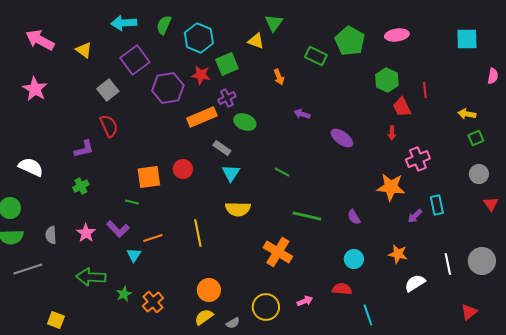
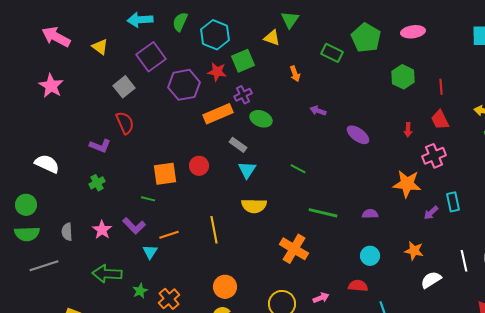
red trapezoid: (402, 107) -> (440, 120), moved
purple L-shape: (84, 149) -> (100, 146), turned 35
purple semicircle: (354, 217) -> (370, 214), turned 119

